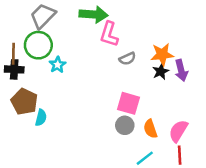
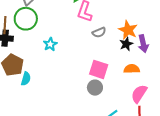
orange star: (162, 54) -> (128, 30), turned 30
cyan star: (57, 65) -> (50, 44), moved
orange semicircle: (150, 129) -> (132, 69), moved, turned 105

